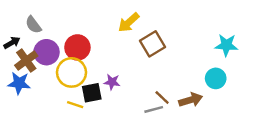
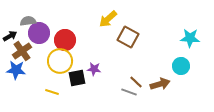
gray semicircle: (33, 25) -> (28, 21), turned 119
brown square: (153, 44) -> (128, 37), turned -30
purple circle: (46, 52) -> (39, 33), moved
yellow line: (75, 105) -> (52, 92), moved
gray line: (154, 109) -> (129, 92), turned 35

